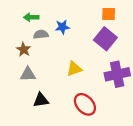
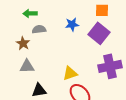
blue star: (62, 27) -> (72, 24), moved
yellow triangle: (74, 69) -> (70, 73), moved

